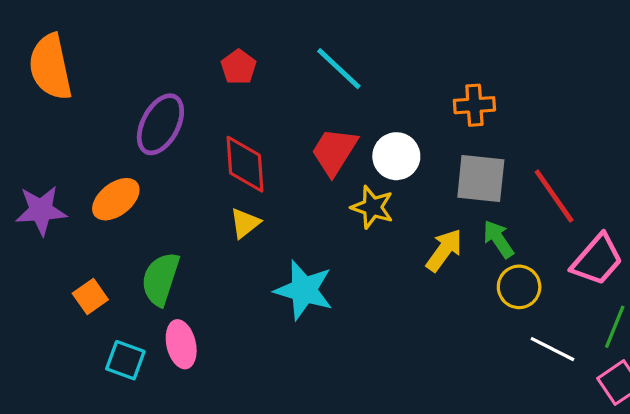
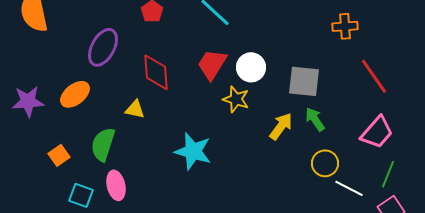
orange cross: (474, 105) -> (345, 26), moved
red line: (554, 196) -> (374, 76), moved
yellow triangle: (245, 223) -> (135, 109), moved, turned 50
yellow circle: (519, 287) -> (325, 163), moved

